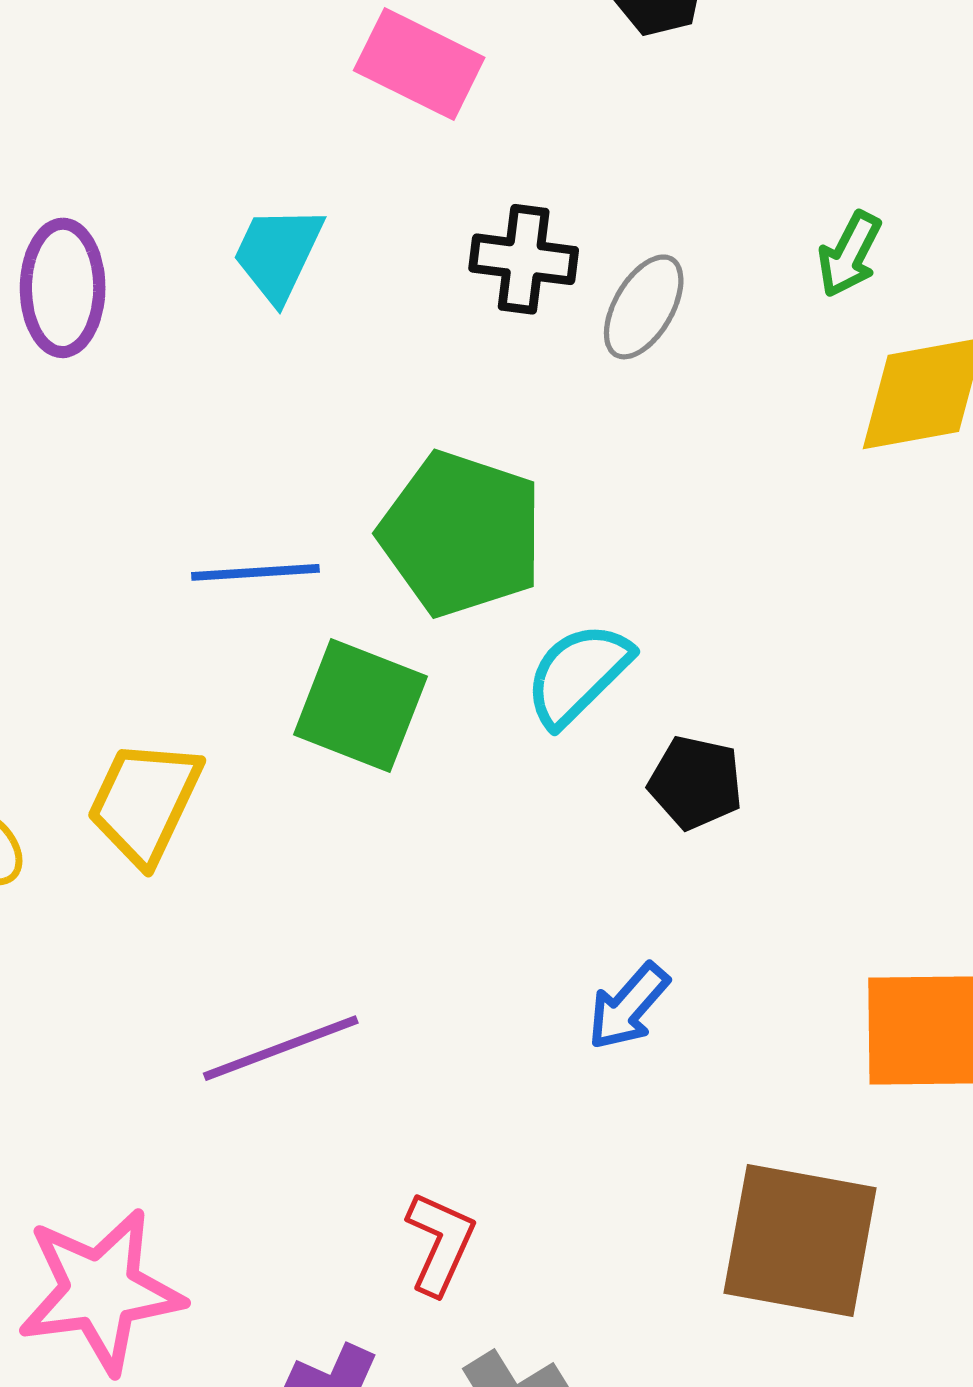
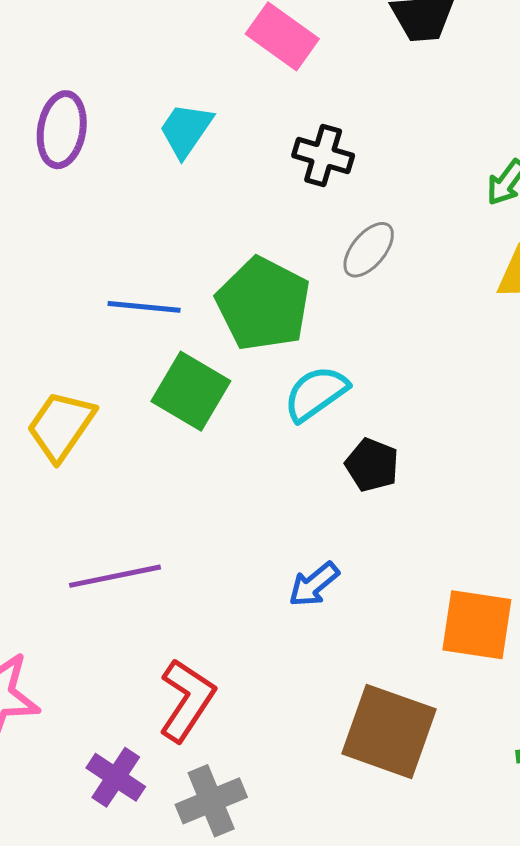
gray ellipse: (644, 307) -> (369, 250), moved
red L-shape: (440, 1243) -> (187, 700), size x1.4

